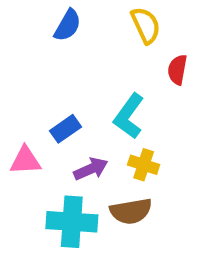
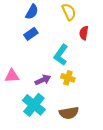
blue rectangle: (65, 129) -> (31, 34), moved
brown semicircle: (131, 211) -> (69, 113), moved
cyan cross: (72, 222) -> (34, 105), turned 35

